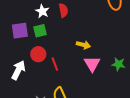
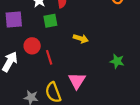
green square: (40, 31) -> (50, 21), moved
pink triangle: (92, 64) -> (77, 81), moved

